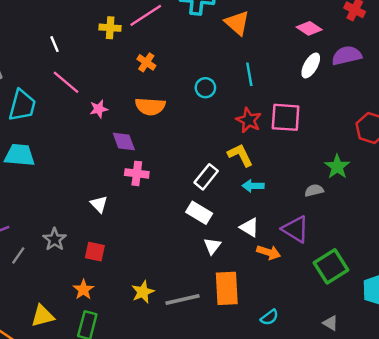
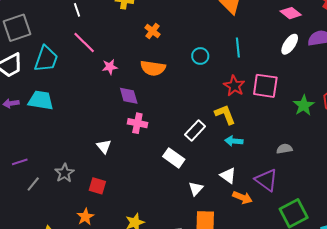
green star: (337, 167) -> (304, 105), moved
white rectangle: (199, 213) -> (174, 158), moved

